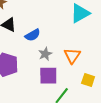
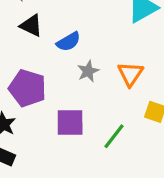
purple square: (48, 76) -> (70, 122), moved

